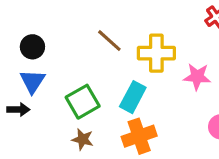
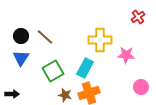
brown line: (109, 41) -> (45, 37), moved
black arrow: (18, 110) -> (12, 94), moved
brown star: (83, 139) -> (65, 95), moved

